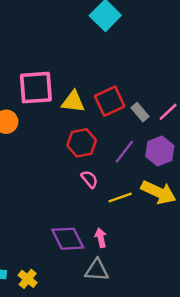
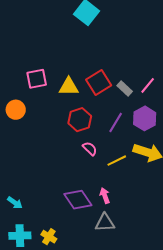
pink square: (36, 88) -> (37, 79), size x0.7

